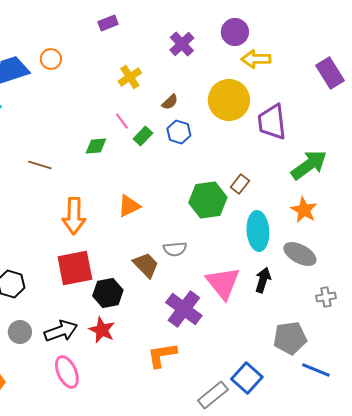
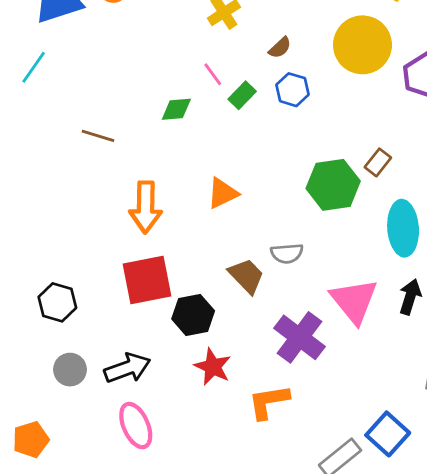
red star: (102, 330) -> (213, 367), moved

